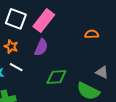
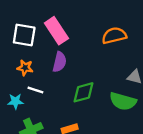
pink rectangle: (44, 21) -> (56, 31), turned -60
orange semicircle: (92, 34) -> (114, 36), size x1.5

